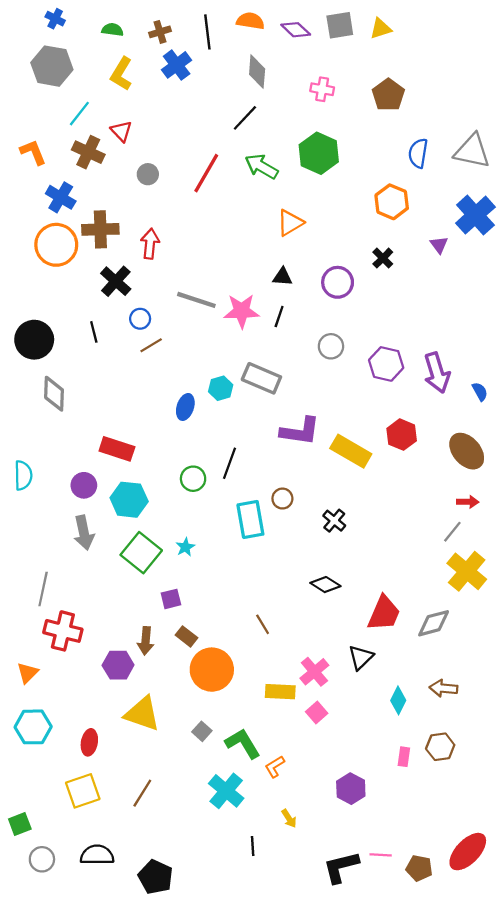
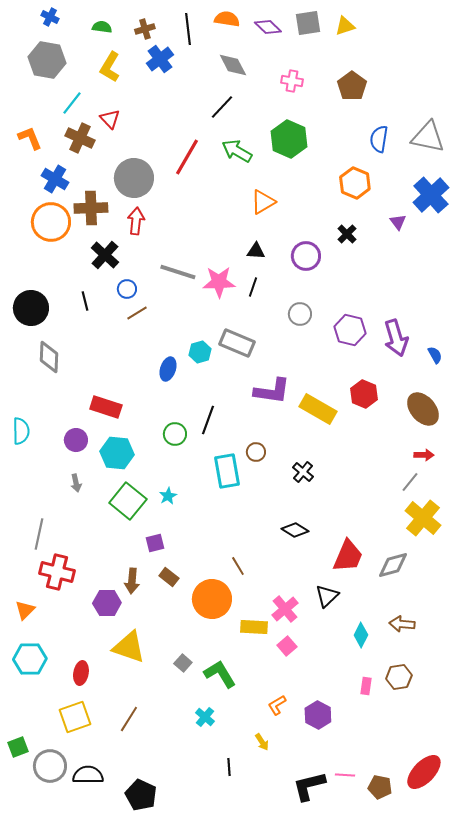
gray diamond: (257, 72) -> (233, 65), turned -32
gray circle: (148, 174) -> (134, 178), moved, size x2.0
gray arrow: (84, 533) -> (76, 483), size x0.6
orange circle: (212, 670) -> (212, 599), moved
orange L-shape: (275, 767) -> (277, 705), moved
cyan cross: (226, 791) -> (205, 717), size x0.6
gray circle: (42, 859) -> (50, 766), moved, size x1.4

